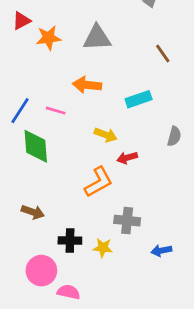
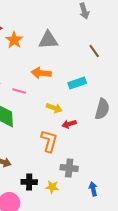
orange star: (49, 38) -> (14, 40), turned -30
gray semicircle: (174, 136) -> (102, 109), size x1.5
orange L-shape: (99, 182) -> (49, 141), turned -45
blue arrow: (161, 251) -> (93, 189), turned 88

